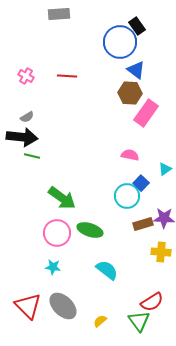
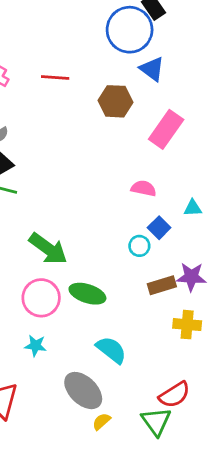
brown hexagon: (130, 93) -> (116, 101), moved
cyan triangle: (165, 169) -> (193, 208), turned 32
cyan circle: (127, 196) -> (139, 246), size x0.6
gray ellipse: (63, 306) -> (83, 391), moved

